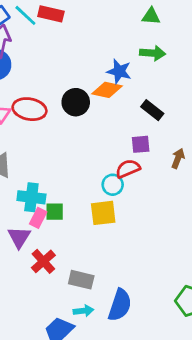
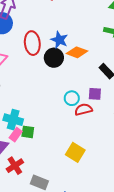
blue star: (119, 71) -> (59, 40), moved
red ellipse: (29, 109) -> (32, 43), moved, turned 65
cyan circle: (113, 185) -> (72, 98), moved
yellow square: (103, 213) -> (75, 152), moved, turned 30

